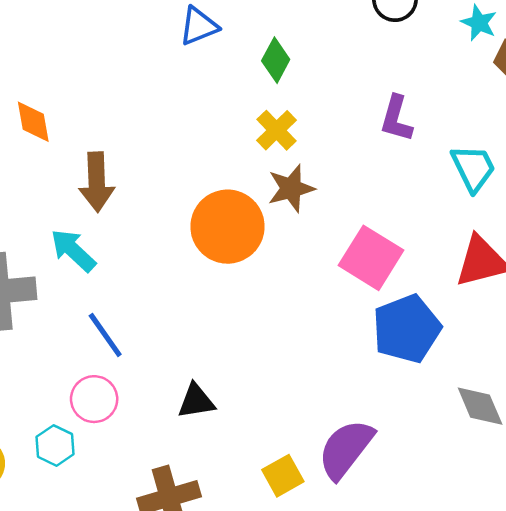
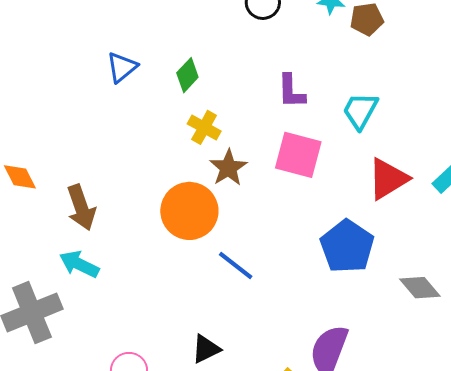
green diamond: (276, 60) -> (187, 75), turned 32
cyan trapezoid: (473, 168) -> (360, 111), turned -108
pink square: (371, 258) -> (298, 155), moved
blue line: (105, 335) -> (236, 266), moved

